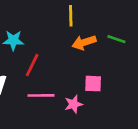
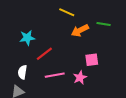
yellow line: (71, 16) -> (67, 12), turned -56
red line: (32, 65) -> (44, 54), turned 36

